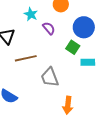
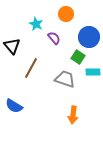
brown line: (26, 58) -> (31, 68), turned -50
gray trapezoid: (50, 77) -> (65, 79), moved, turned 130

